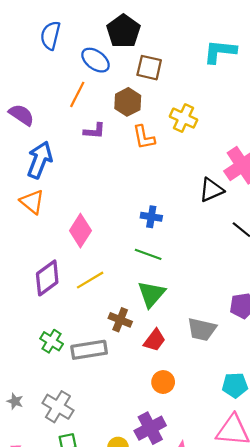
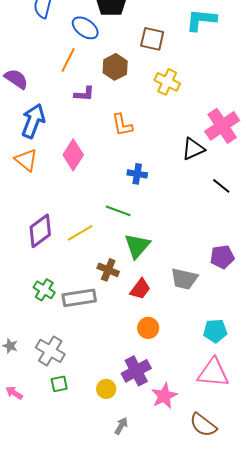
brown square: (149, 68) -> (152, 39), moved
orange L-shape: (144, 137) -> (122, 125), moved
pink diamond: (80, 231) -> (73, 155), moved
green line: (148, 254) -> (118, 211), moved

